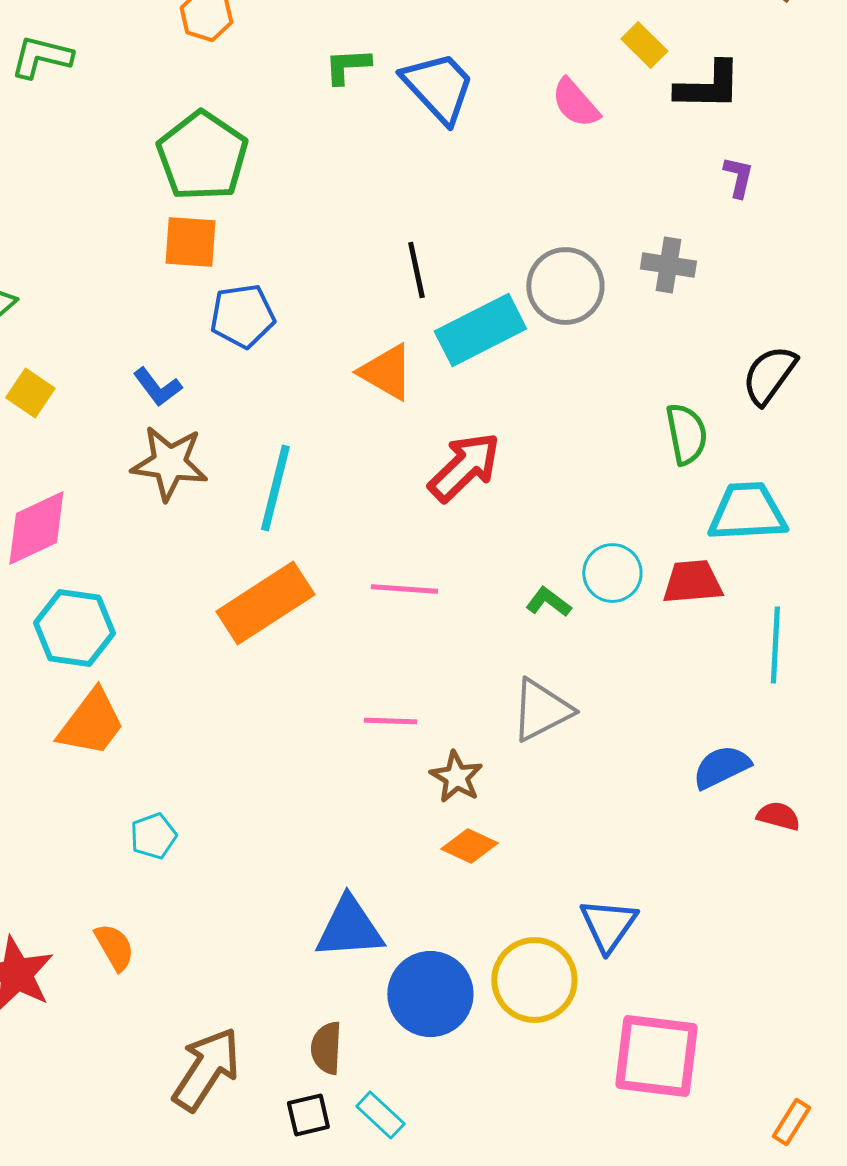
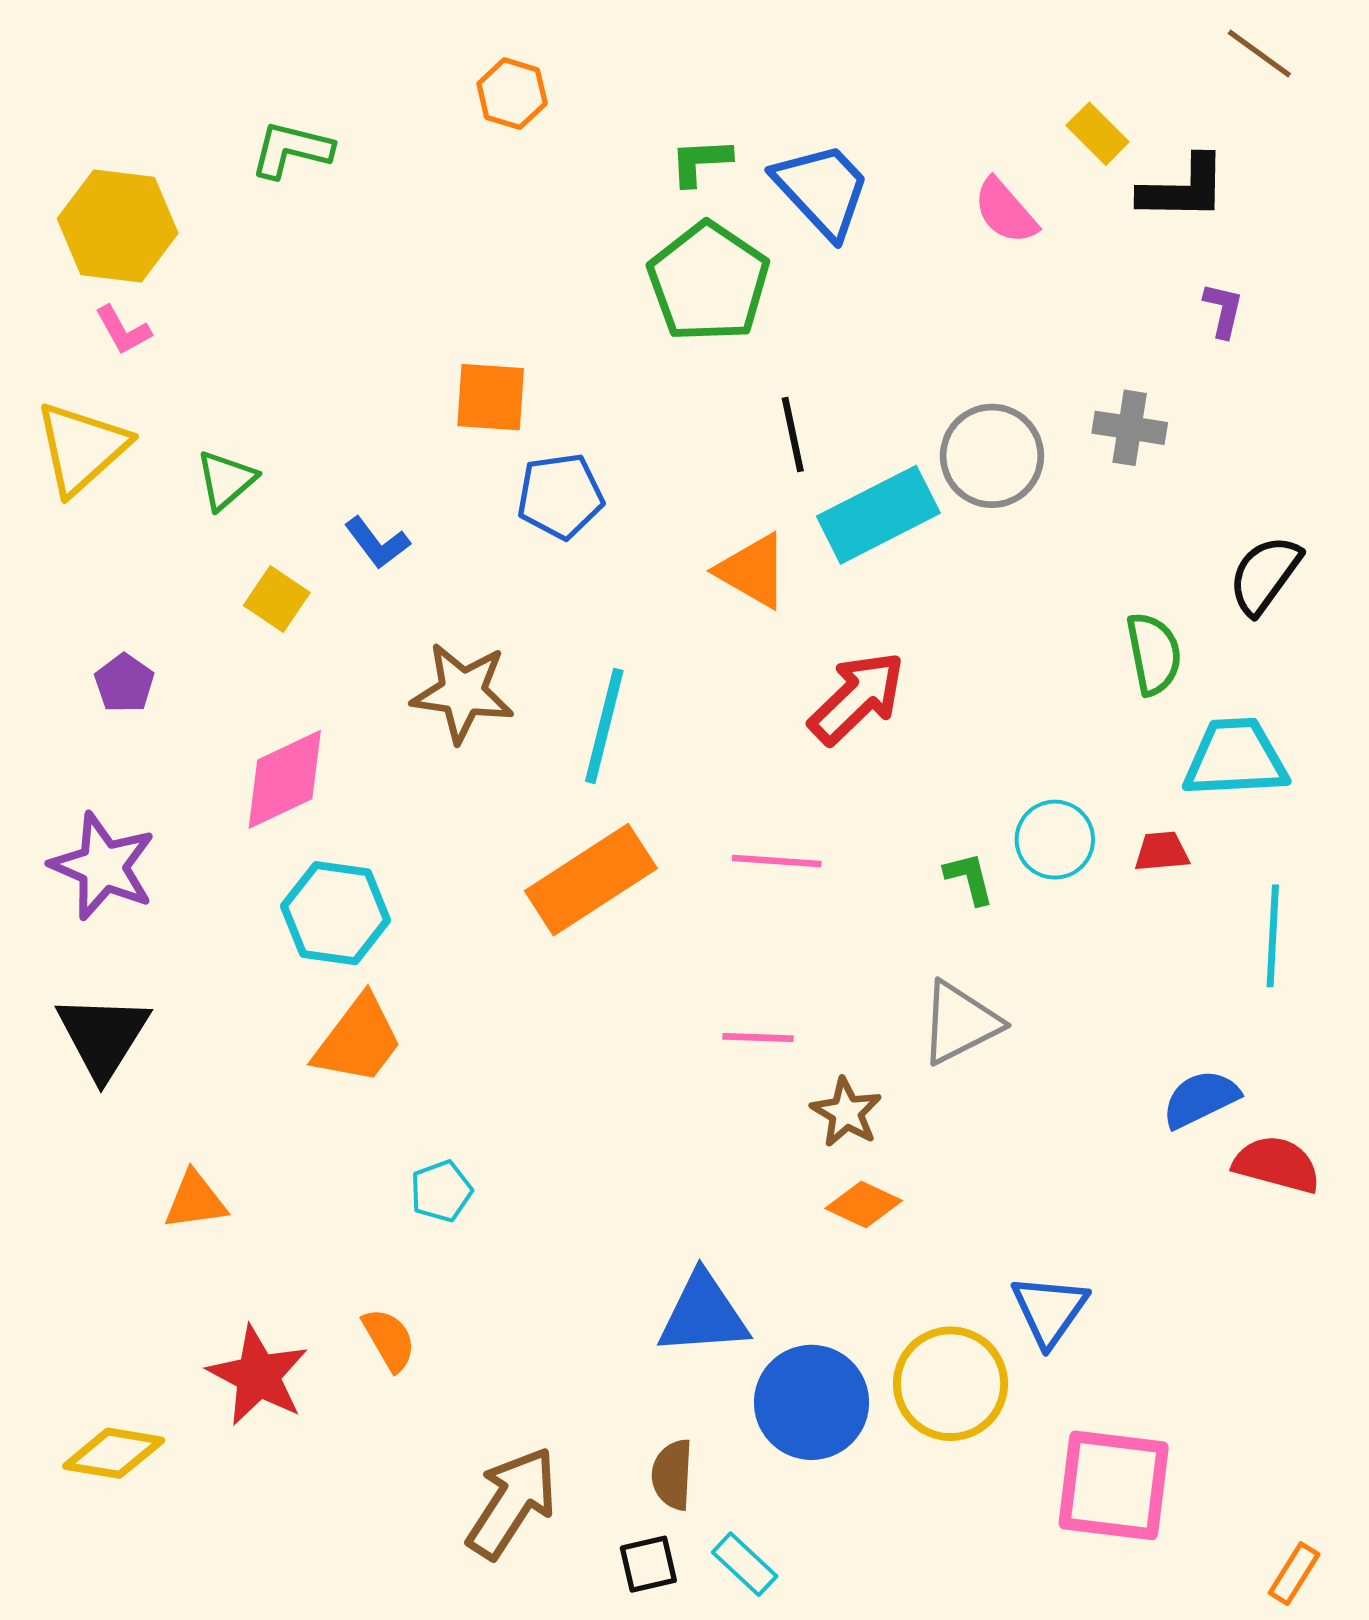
green pentagon: (202, 156) -> (709, 282), moved
blue L-shape: (157, 387) -> (377, 543), moved
red trapezoid: (692, 582) -> (1162, 852), size x0.7
green L-shape: (548, 602) -> (969, 878), turned 39
red semicircle: (778, 816) -> (1277, 1164), size x1.5

